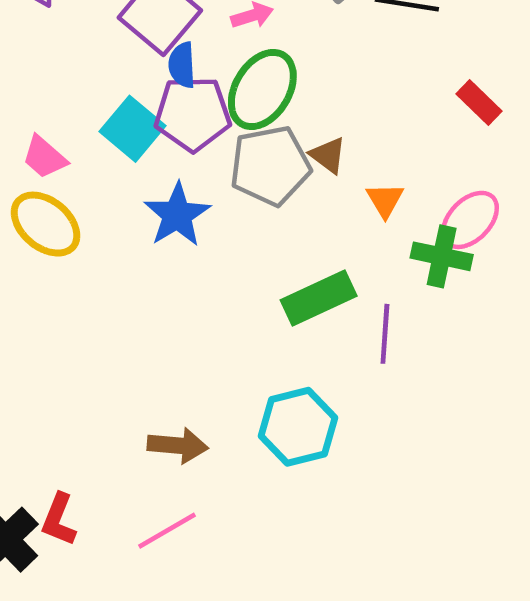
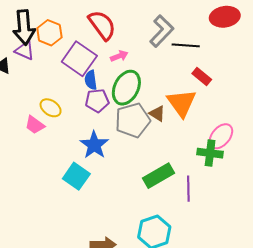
red rectangle: (479, 102) -> (202, 76), moved
purple pentagon: (193, 114) -> (97, 101), size x0.7
cyan square: (133, 129) -> (76, 176), moved
orange triangle: (385, 200) -> (182, 103), moved, size x1.8
yellow ellipse: (46, 224) -> (51, 108), moved, size x0.7

